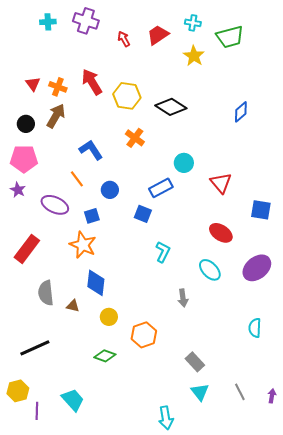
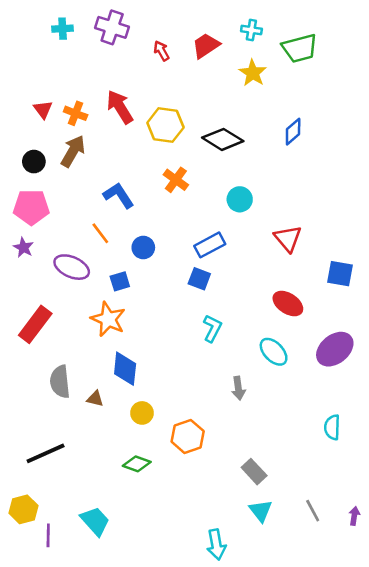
blue diamond: (241, 112) -> (293, 132), moved
cyan circle: (184, 163) -> (240, 199), moved
blue square: (143, 214) -> (199, 279), moved

